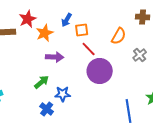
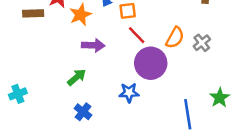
orange semicircle: (119, 36) -> (175, 38), moved
blue star: (63, 94) -> (129, 93), moved

